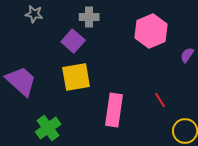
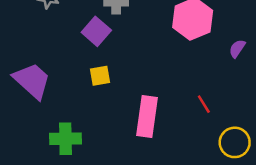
yellow square: (76, 77) -> (100, 76), size x0.6
green cross: (48, 128) -> (65, 139), turned 35

